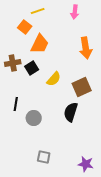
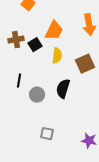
orange trapezoid: (40, 44) -> (54, 31), moved
yellow semicircle: (54, 79) -> (57, 56), turned -35
black semicircle: (71, 112) -> (63, 89), moved

